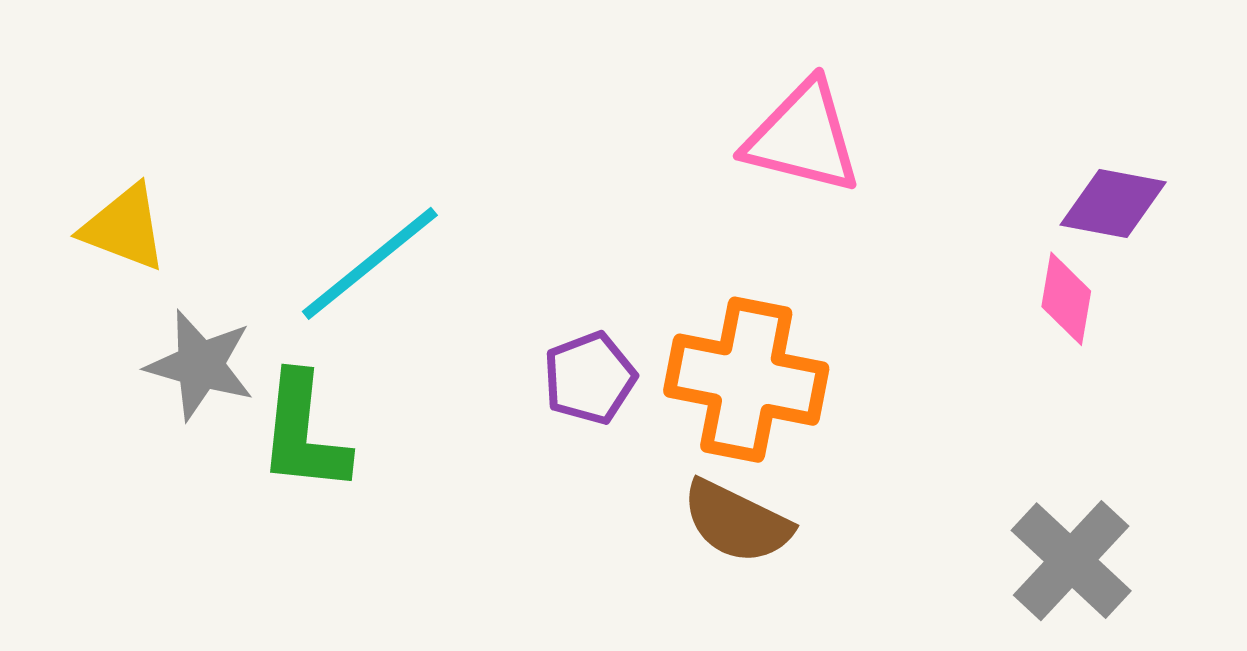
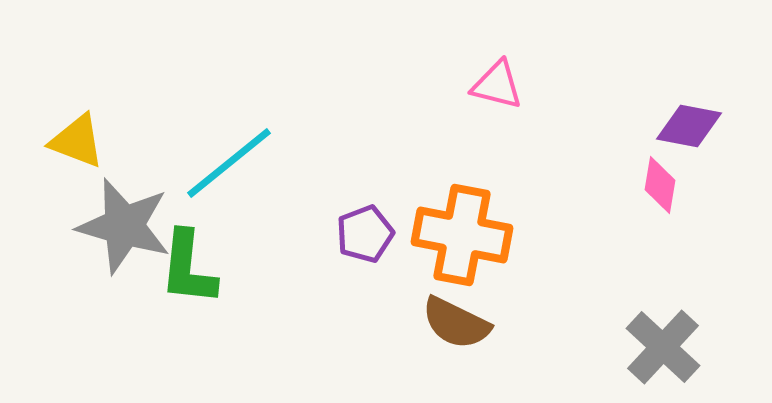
pink triangle: (803, 137) -> (497, 85), size x0.7
gray star: (200, 365) -> (124, 226), size x1.4

